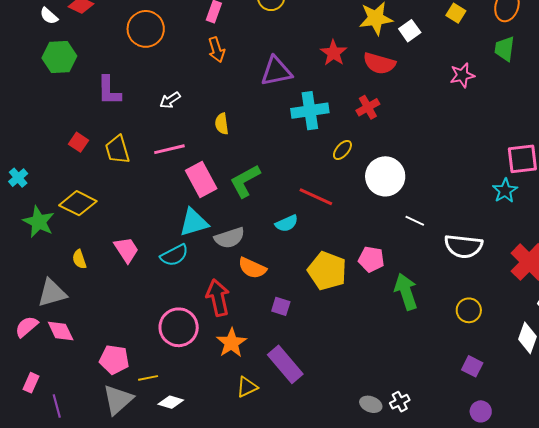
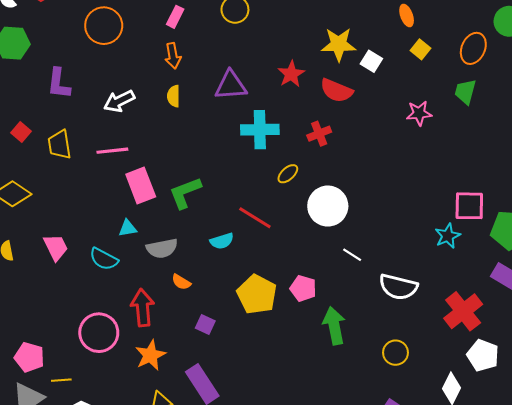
white square: (410, 31) -> (371, 61), turned -30
white arrow: (170, 100) -> (119, 101), size x1.4
yellow semicircle: (222, 124) -> (174, 96), moved
cyan triangle: (194, 222) -> (128, 228), size x0.6
cyan semicircle: (174, 255) -> (104, 259), turned 48
orange semicircle: (252, 268) -> (181, 282), size x0.7

